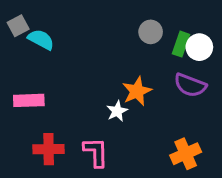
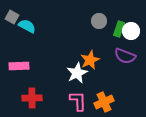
gray square: (18, 26) -> (12, 17), turned -32
white star: (117, 111) -> (77, 73), size x1.5
pink L-shape: (96, 152) -> (78, 101), moved
orange cross: (186, 154) -> (104, 102), moved

